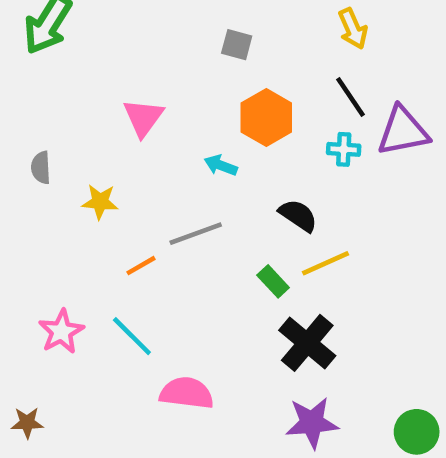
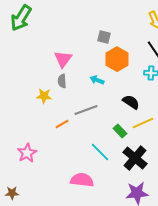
gray square: (237, 45) -> (104, 37), moved
gray semicircle: (41, 168) -> (62, 81), moved
cyan line: (132, 336) -> (100, 152), moved

